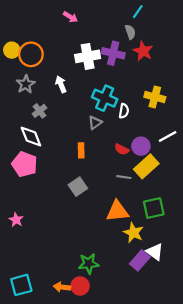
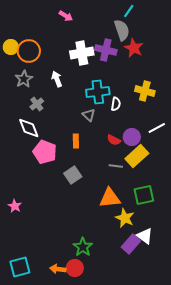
gray semicircle: (130, 32) -> (122, 30), size x1.5
cyan cross: (105, 98) -> (98, 92), turned -30
gray triangle: (95, 123) -> (89, 115), turned -40
pink pentagon: (25, 164) -> (45, 152), moved
green star: (89, 264) -> (83, 247), turned -30

